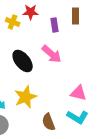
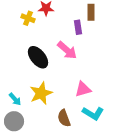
purple rectangle: (55, 25) -> (78, 27), moved
pink triangle: (79, 93) -> (83, 89), moved, turned -30

